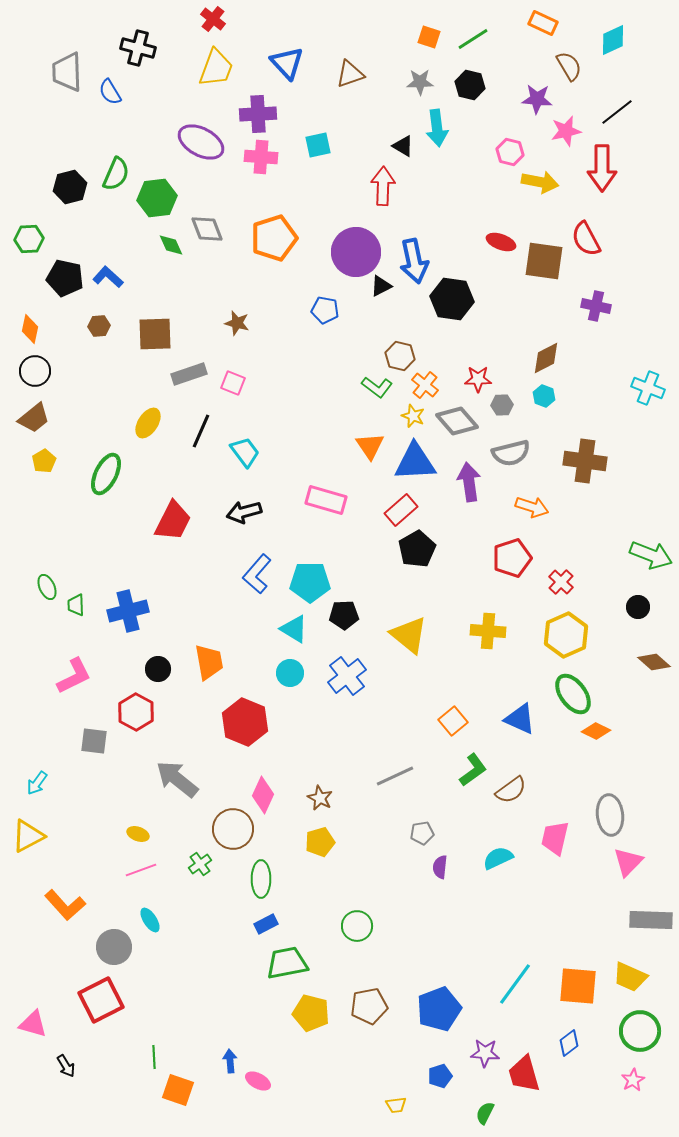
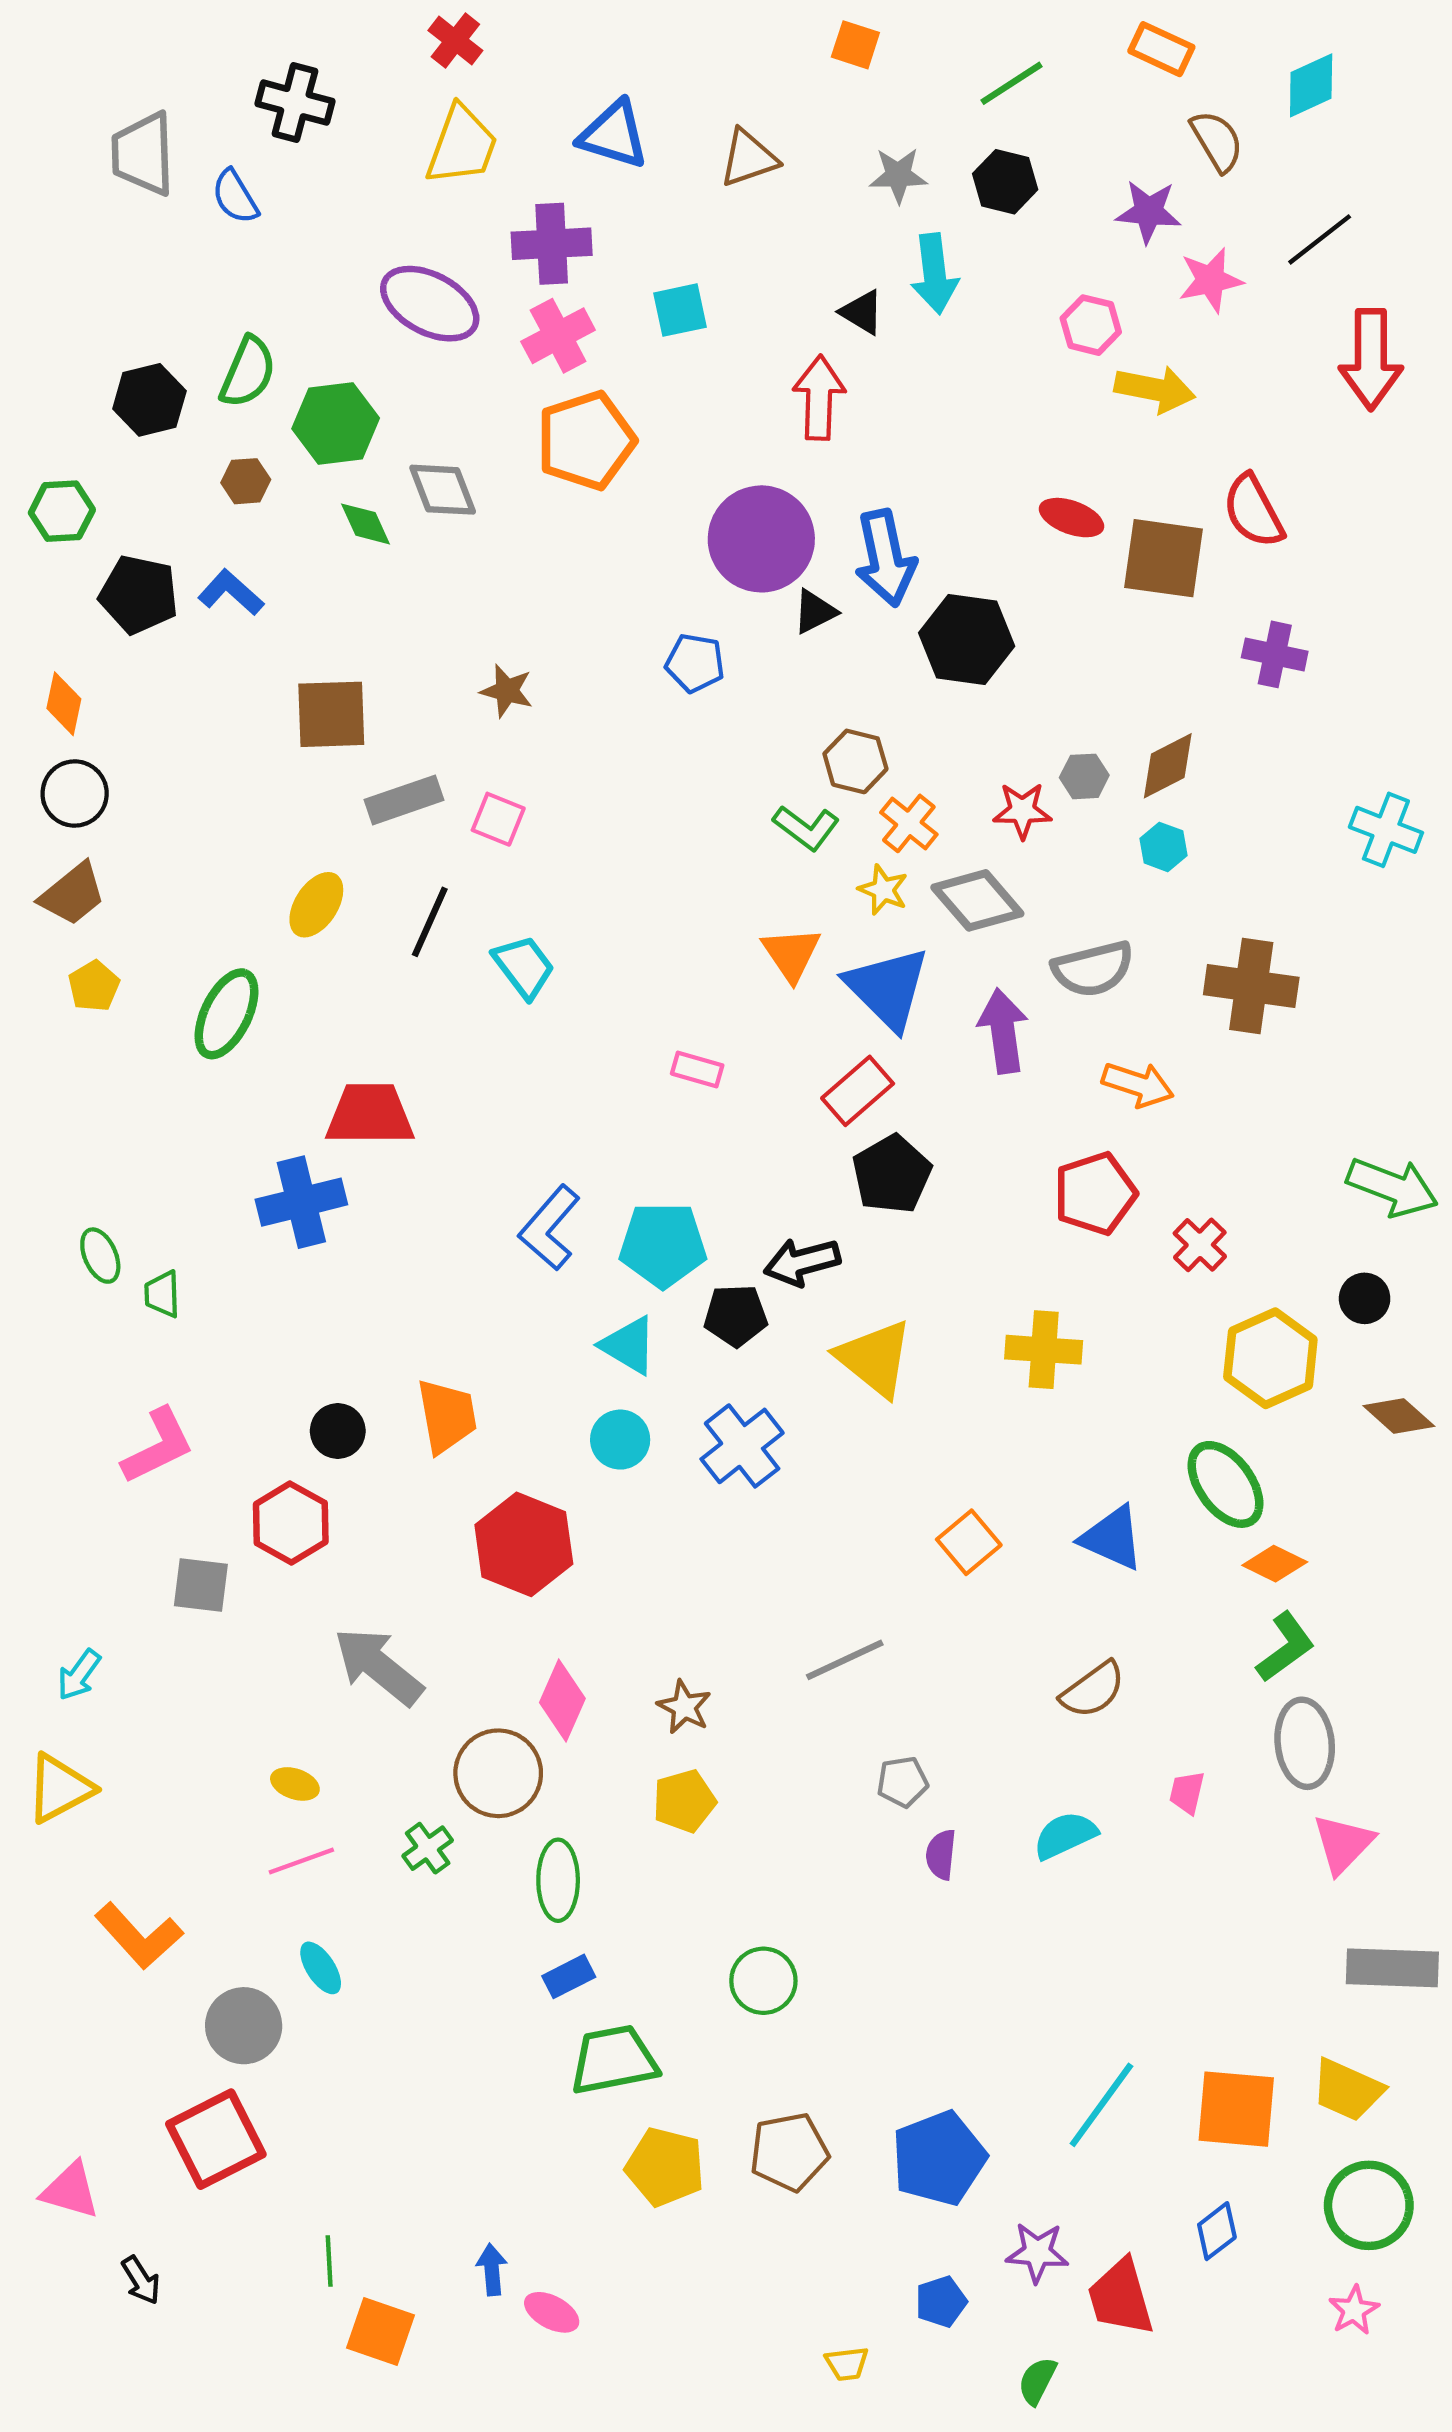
orange square: (429, 37) -> (855, 45), moved
blue triangle: (287, 63) -> (614, 135), turned -30
pink cross: (261, 157) -> (558, 336), turned -32
red arrow: (602, 168) -> (1371, 359), moved
orange pentagon: (274, 238) -> (586, 441), moved
brown hexagon: (99, 326) -> (246, 481), moved
gray hexagon: (502, 405) -> (1084, 776), moved
blue triangle: (415, 462) -> (888, 988), turned 48
pink rectangle: (326, 500) -> (697, 1069), size x0.6
black arrow: (244, 512) -> (802, 1262), moved
red trapezoid: (173, 521) -> (370, 1114), turned -117
blue cross: (128, 611) -> (301, 1202), moved
yellow hexagon: (566, 635) -> (1270, 1358), moved
green L-shape: (473, 770) -> (1285, 1647), moved
pink trapezoid: (555, 838) -> (1187, 1793), size x0.6

